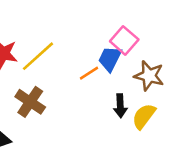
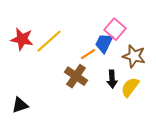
brown cross: (30, 102) -> (76, 76), moved

